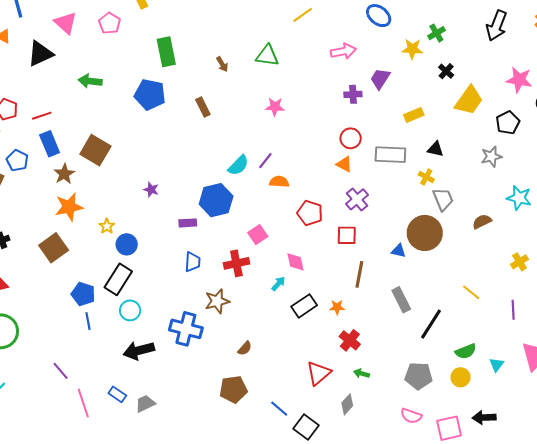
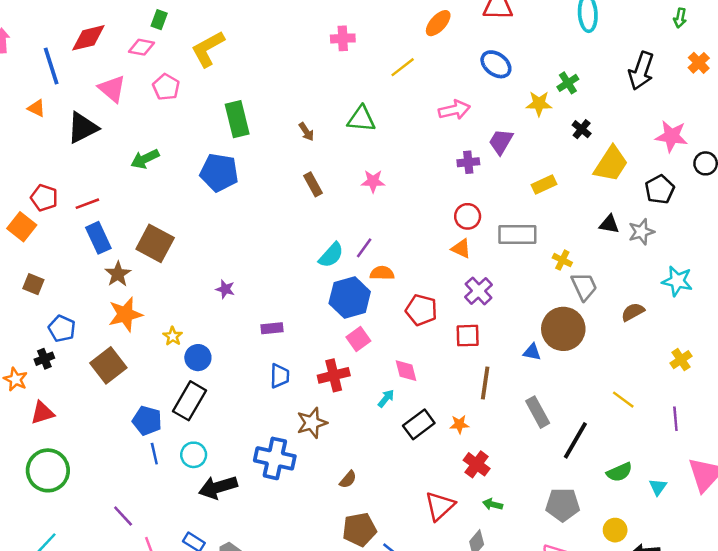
green arrow: (90, 81) -> (145, 159), turned -30
brown rectangle: (203, 107) -> (313, 184), moved
black triangle: (435, 149) -> (609, 224), moved
blue pentagon: (17, 160) -> (62, 329), moved
blue hexagon: (216, 200) -> (350, 297), moved
cyan circle: (130, 310) -> (194, 455), moved
yellow circle: (460, 377) -> (615, 530), moved
brown pentagon: (233, 389) -> (359, 529), moved

